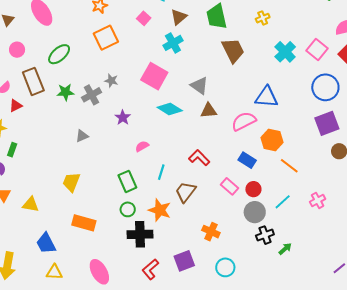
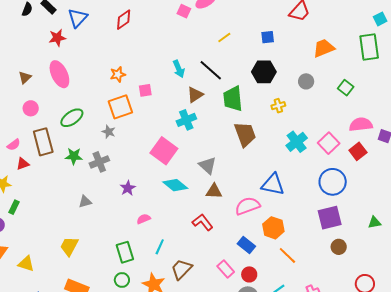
pink square: (144, 18) -> (145, 90), moved, turned 32
gray star: (111, 81) -> (109, 132), moved
red L-shape: (199, 158) -> (203, 222), moved

